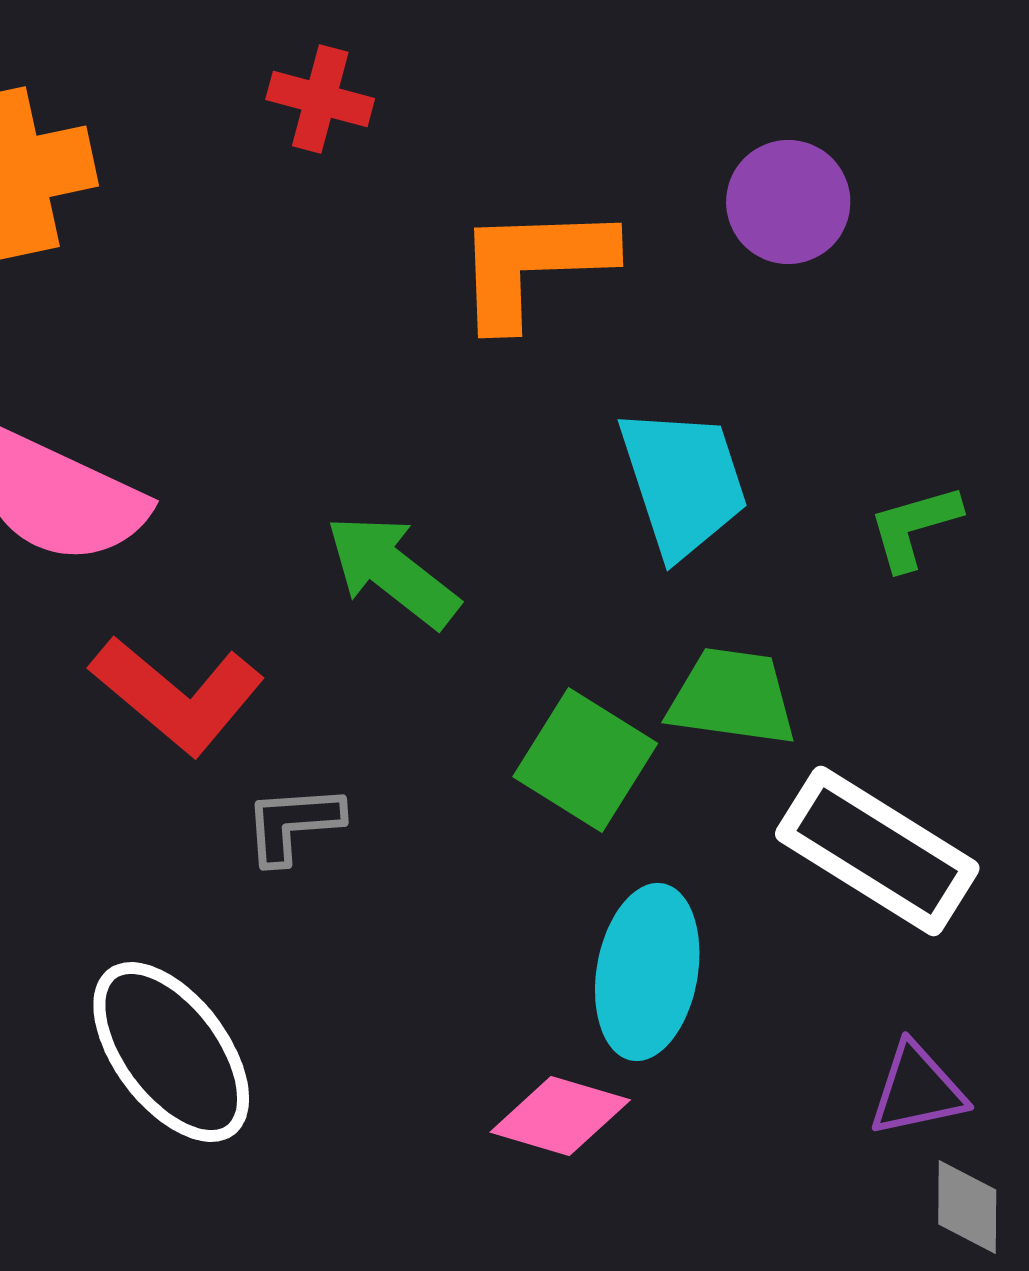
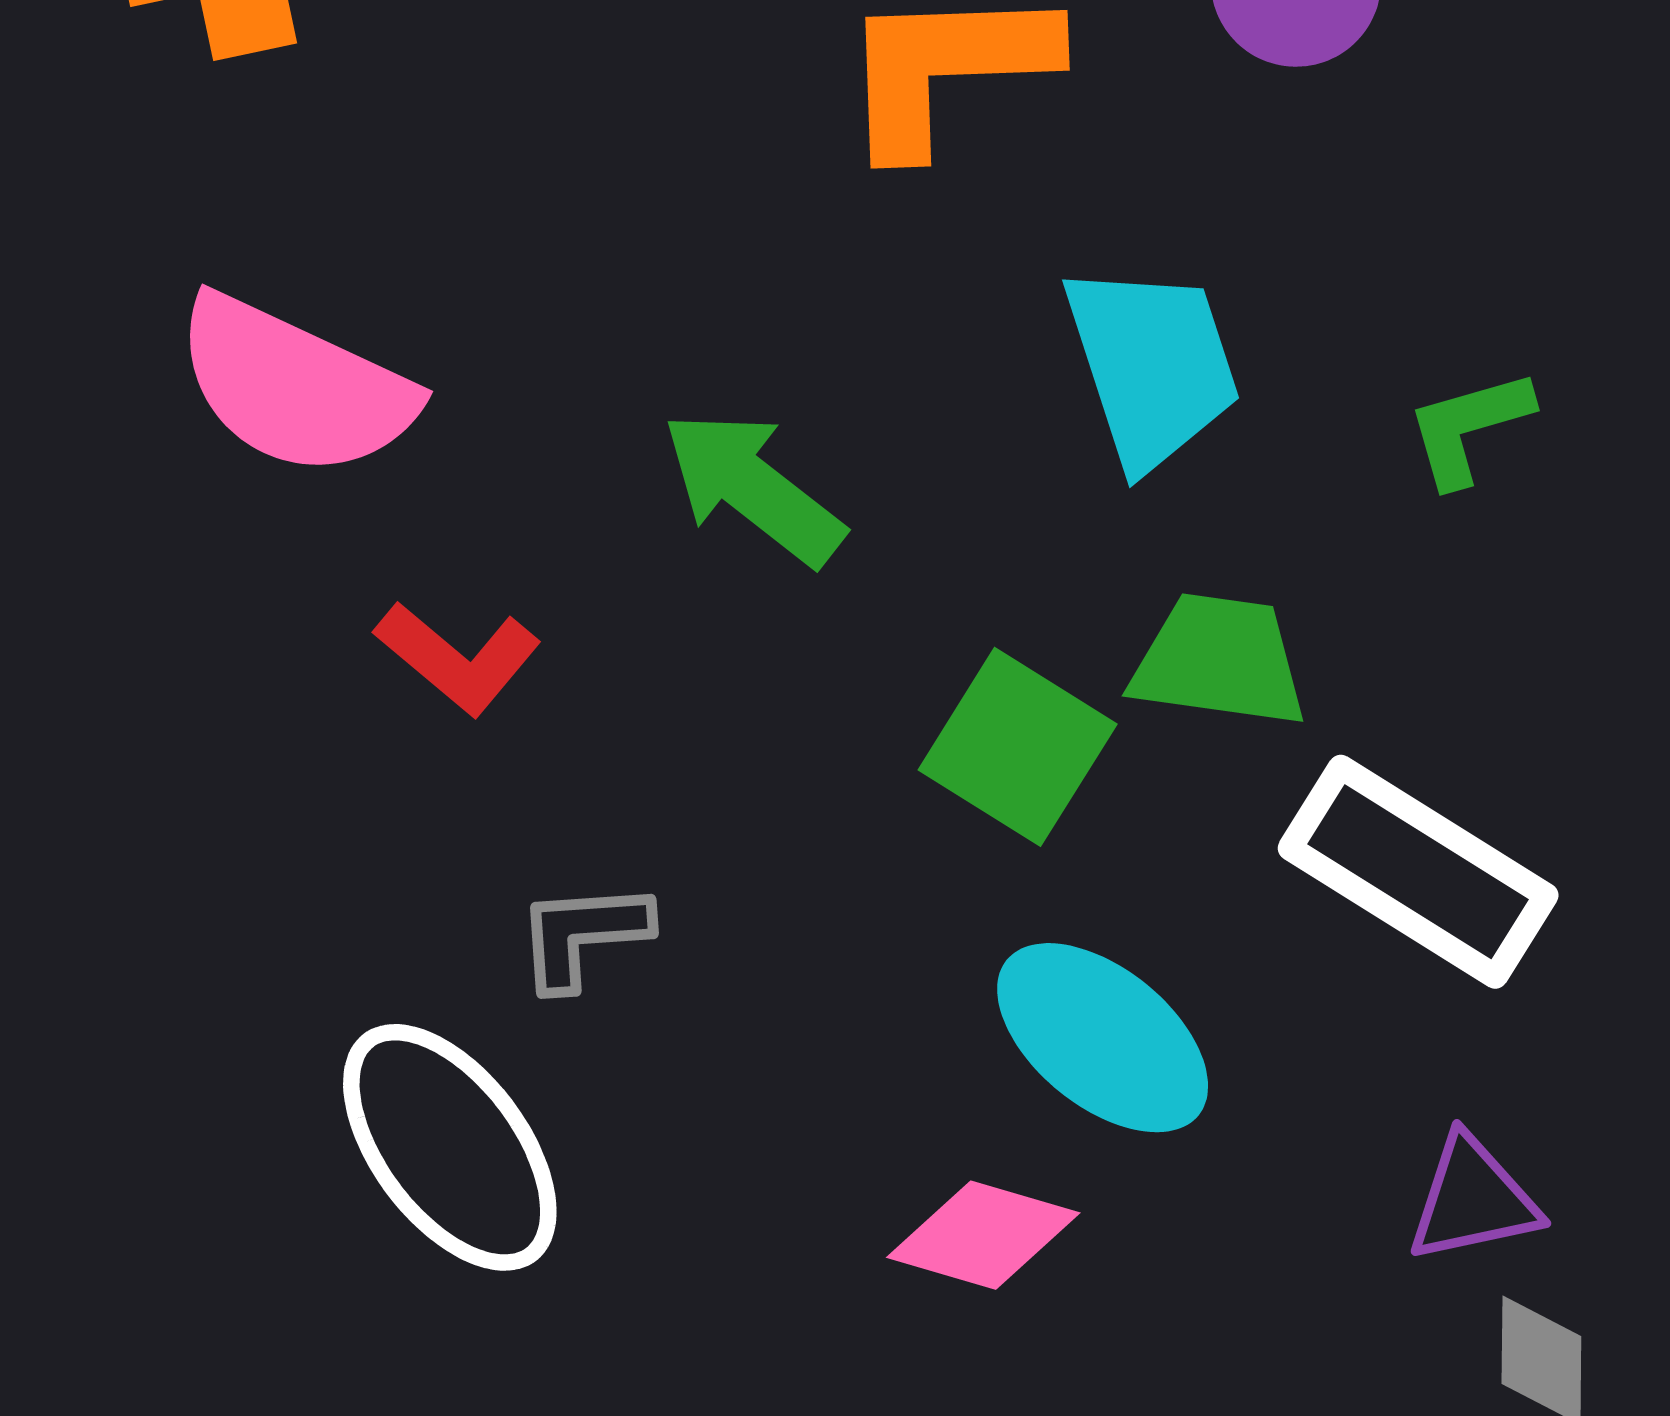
red L-shape: (177, 695) -> (458, 658), size x0.7
gray L-shape: (293, 824) -> (583, 935), moved
cyan ellipse: (647, 972) -> (1103, 1038), turned -61

